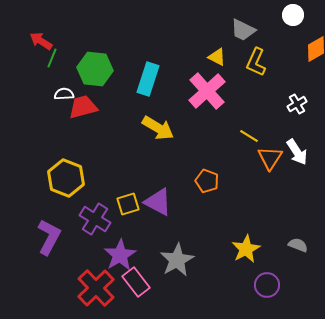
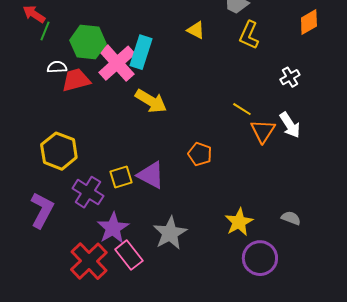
yellow triangle: (217, 57) -> (196, 30), moved
pink cross: (207, 91) -> (117, 63), moved
purple circle: (267, 285) -> (260, 258), size x1.4

